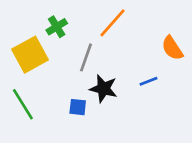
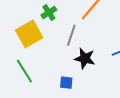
blue square: (78, 107) -> (66, 83), moved

